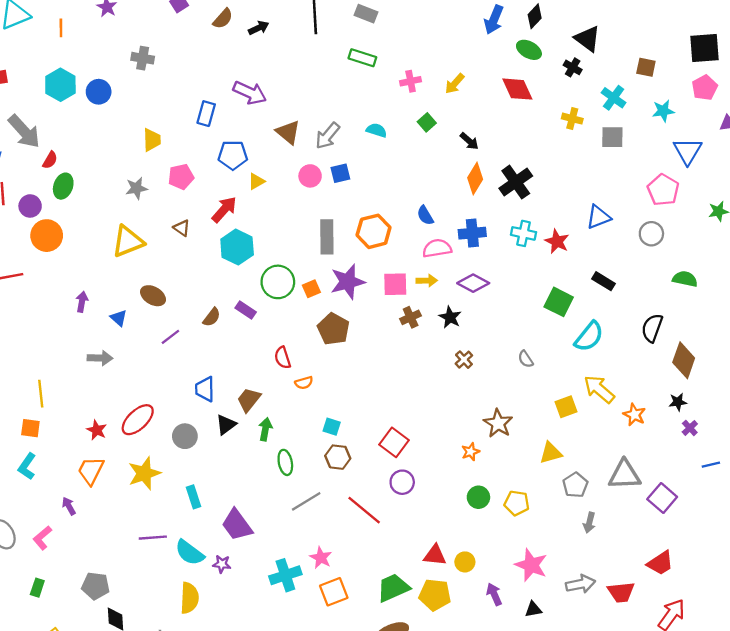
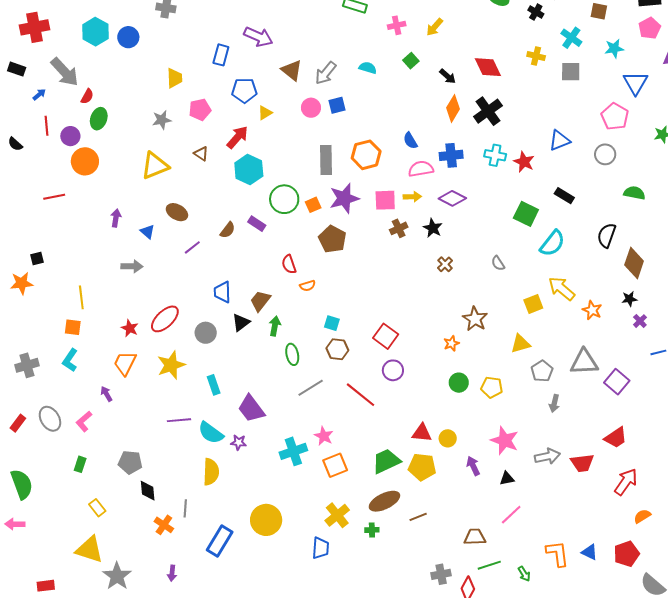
red diamond: (517, 89) -> (488, 67), moved

